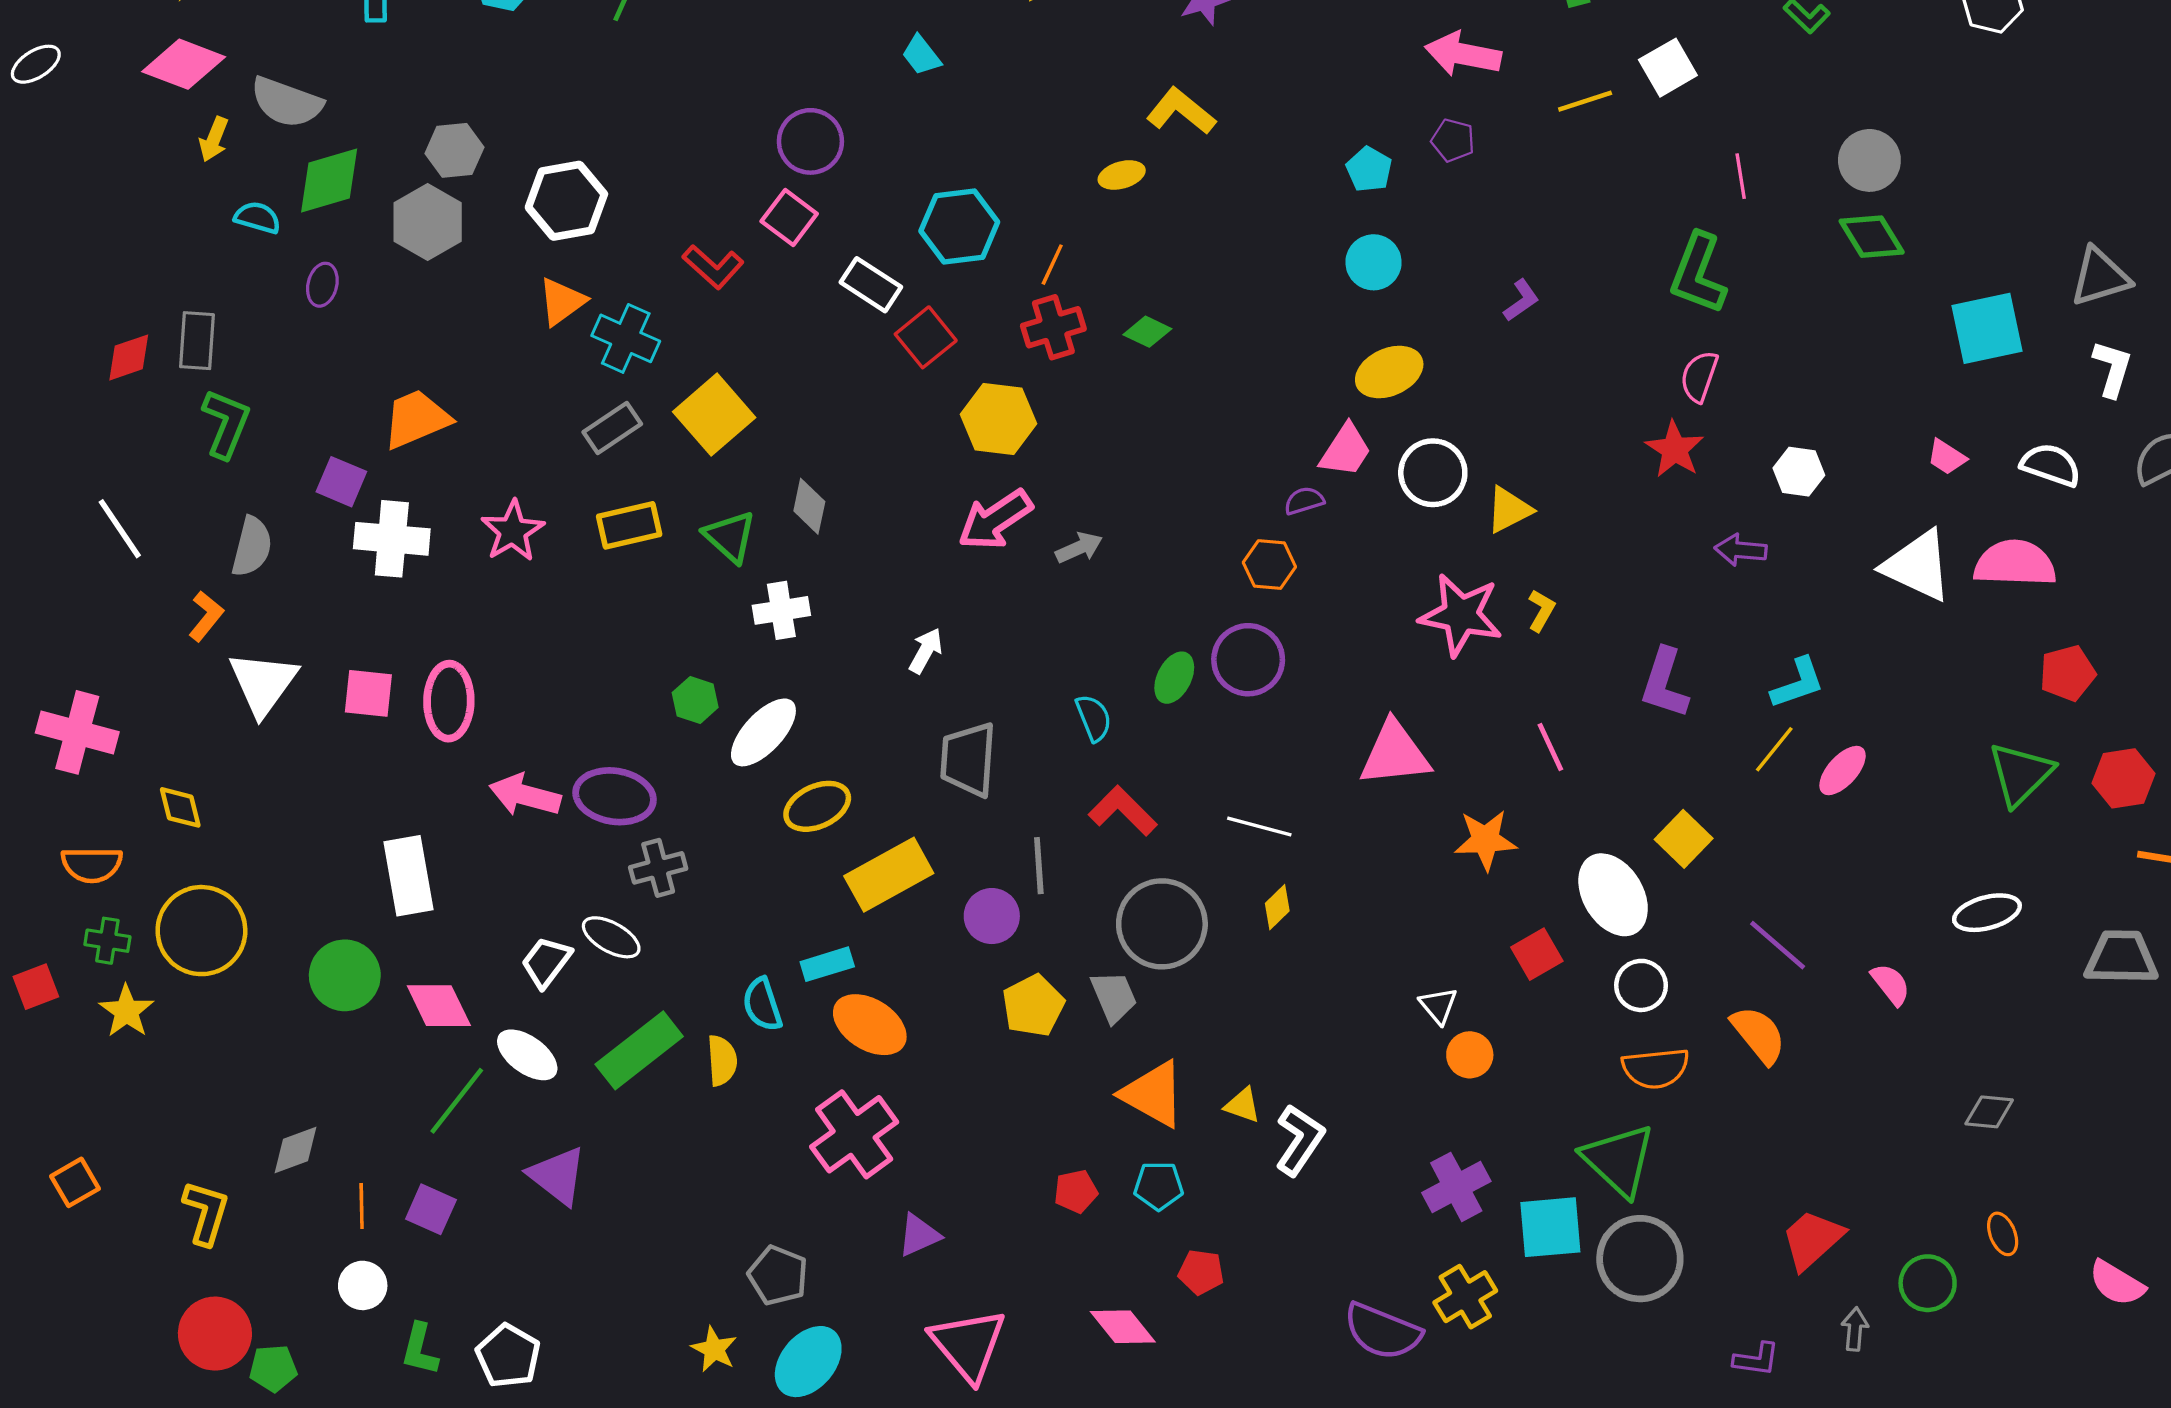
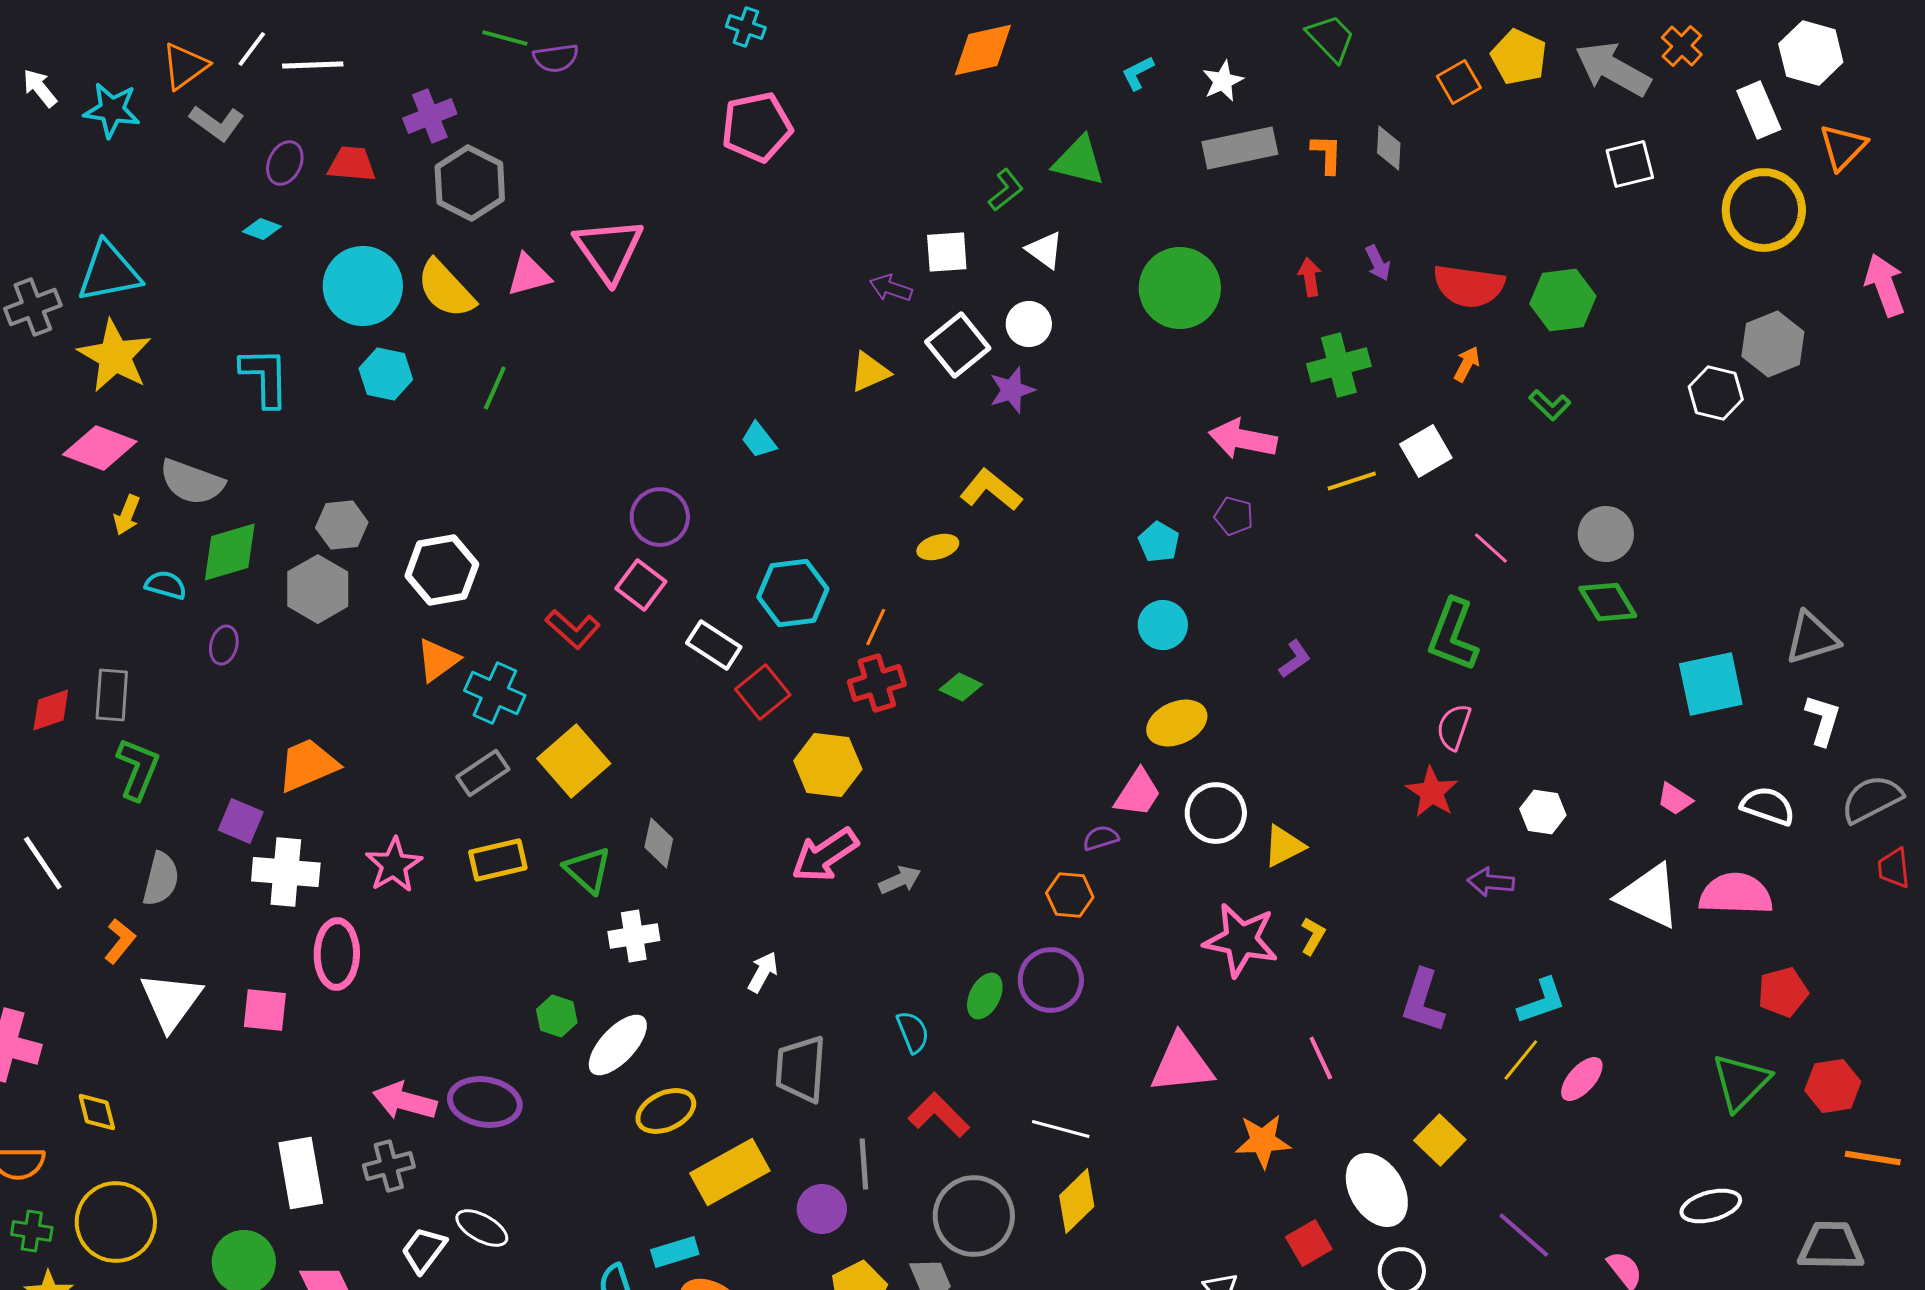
pink line: (1741, 176) -> (1491, 548), turned -39
pink ellipse: (449, 701) -> (337, 954), moved
gray cross: (658, 868) -> (389, 1166), moved
yellow diamond: (1277, 907) -> (1077, 1201), size x1.6

